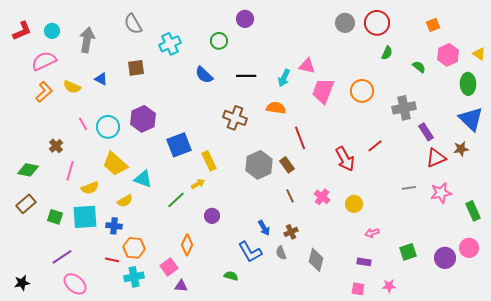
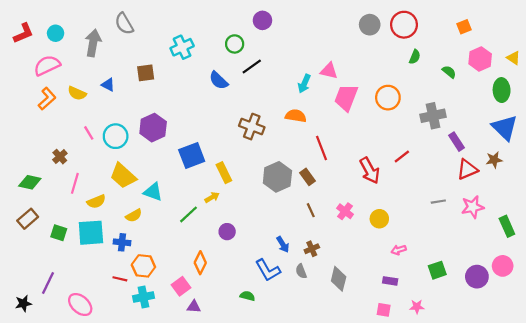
gray semicircle: (133, 24) -> (124, 24), moved
black line: (246, 76) -> (252, 66), moved, turned -36
purple line: (62, 257) -> (48, 283), moved, turned -30

